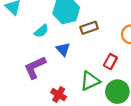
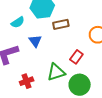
red cross: (59, 95) -> (27, 81), turned 32

